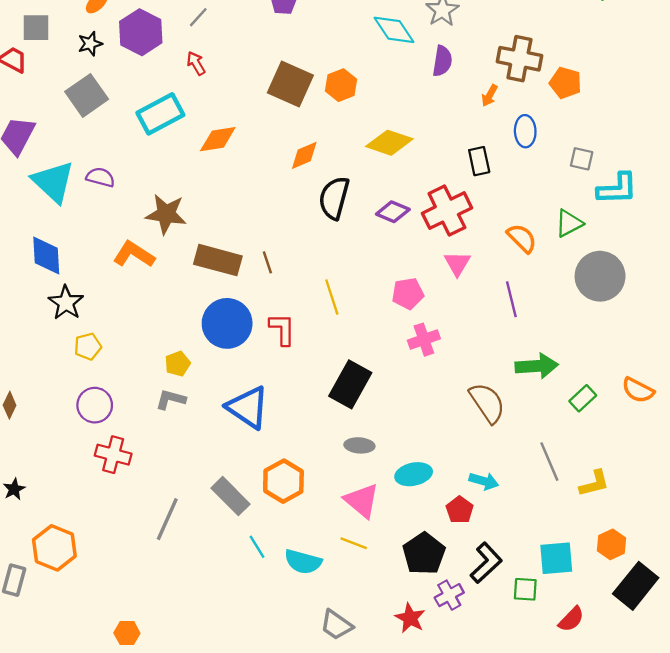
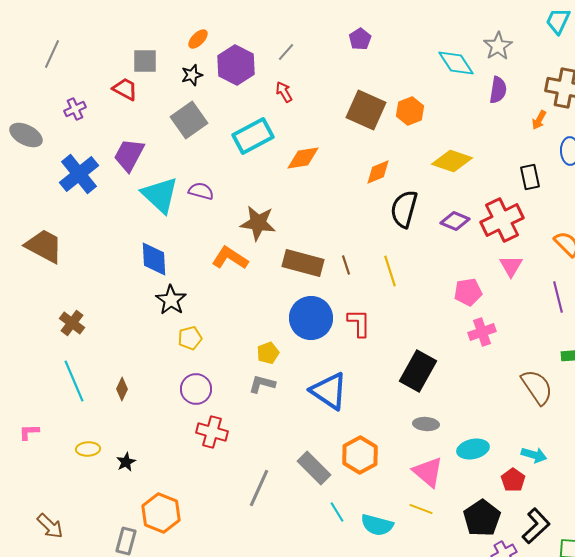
yellow line: (332, 297) -> (390, 271), moved

